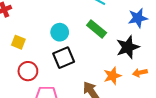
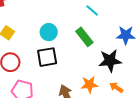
orange arrow: (140, 73) -> (116, 87), turned 32

